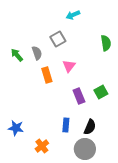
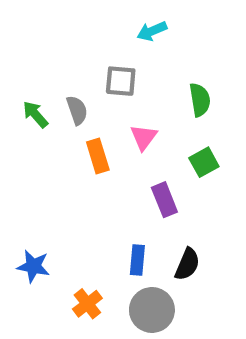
gray square: (58, 39) -> (121, 81), turned 35
green semicircle: (106, 43) -> (200, 100), moved
green square: (101, 92) -> (204, 162), moved
gray circle: (85, 149) -> (152, 310), moved

